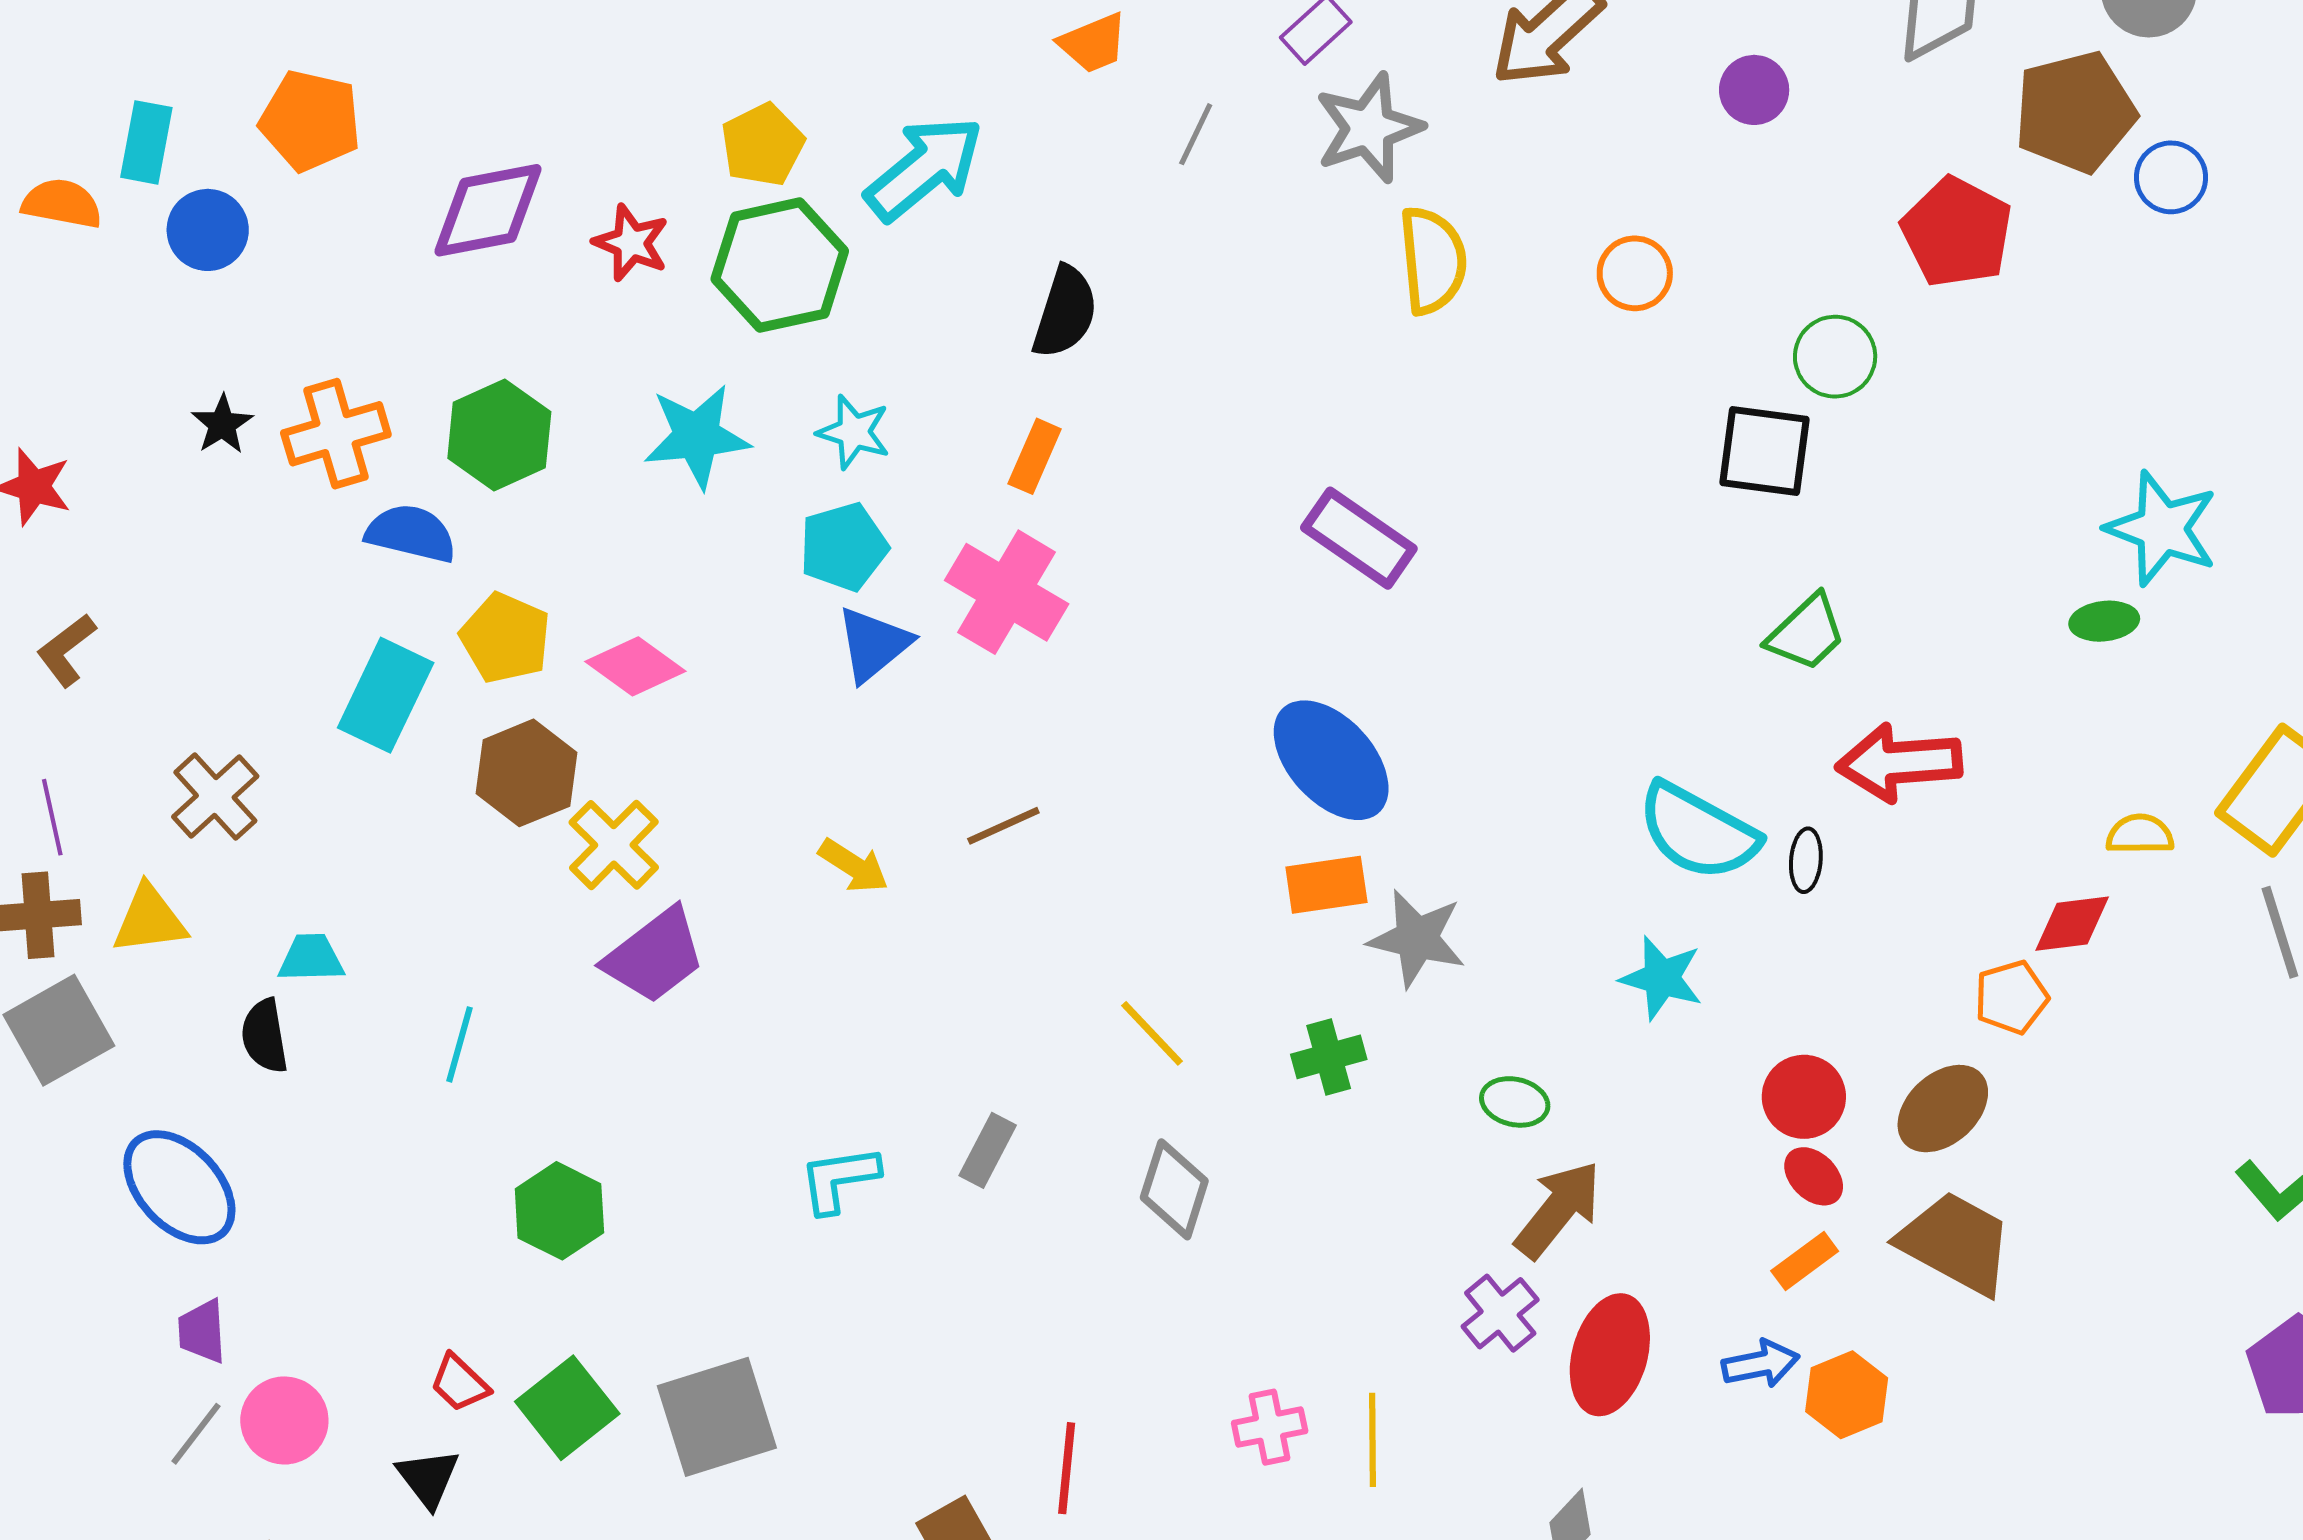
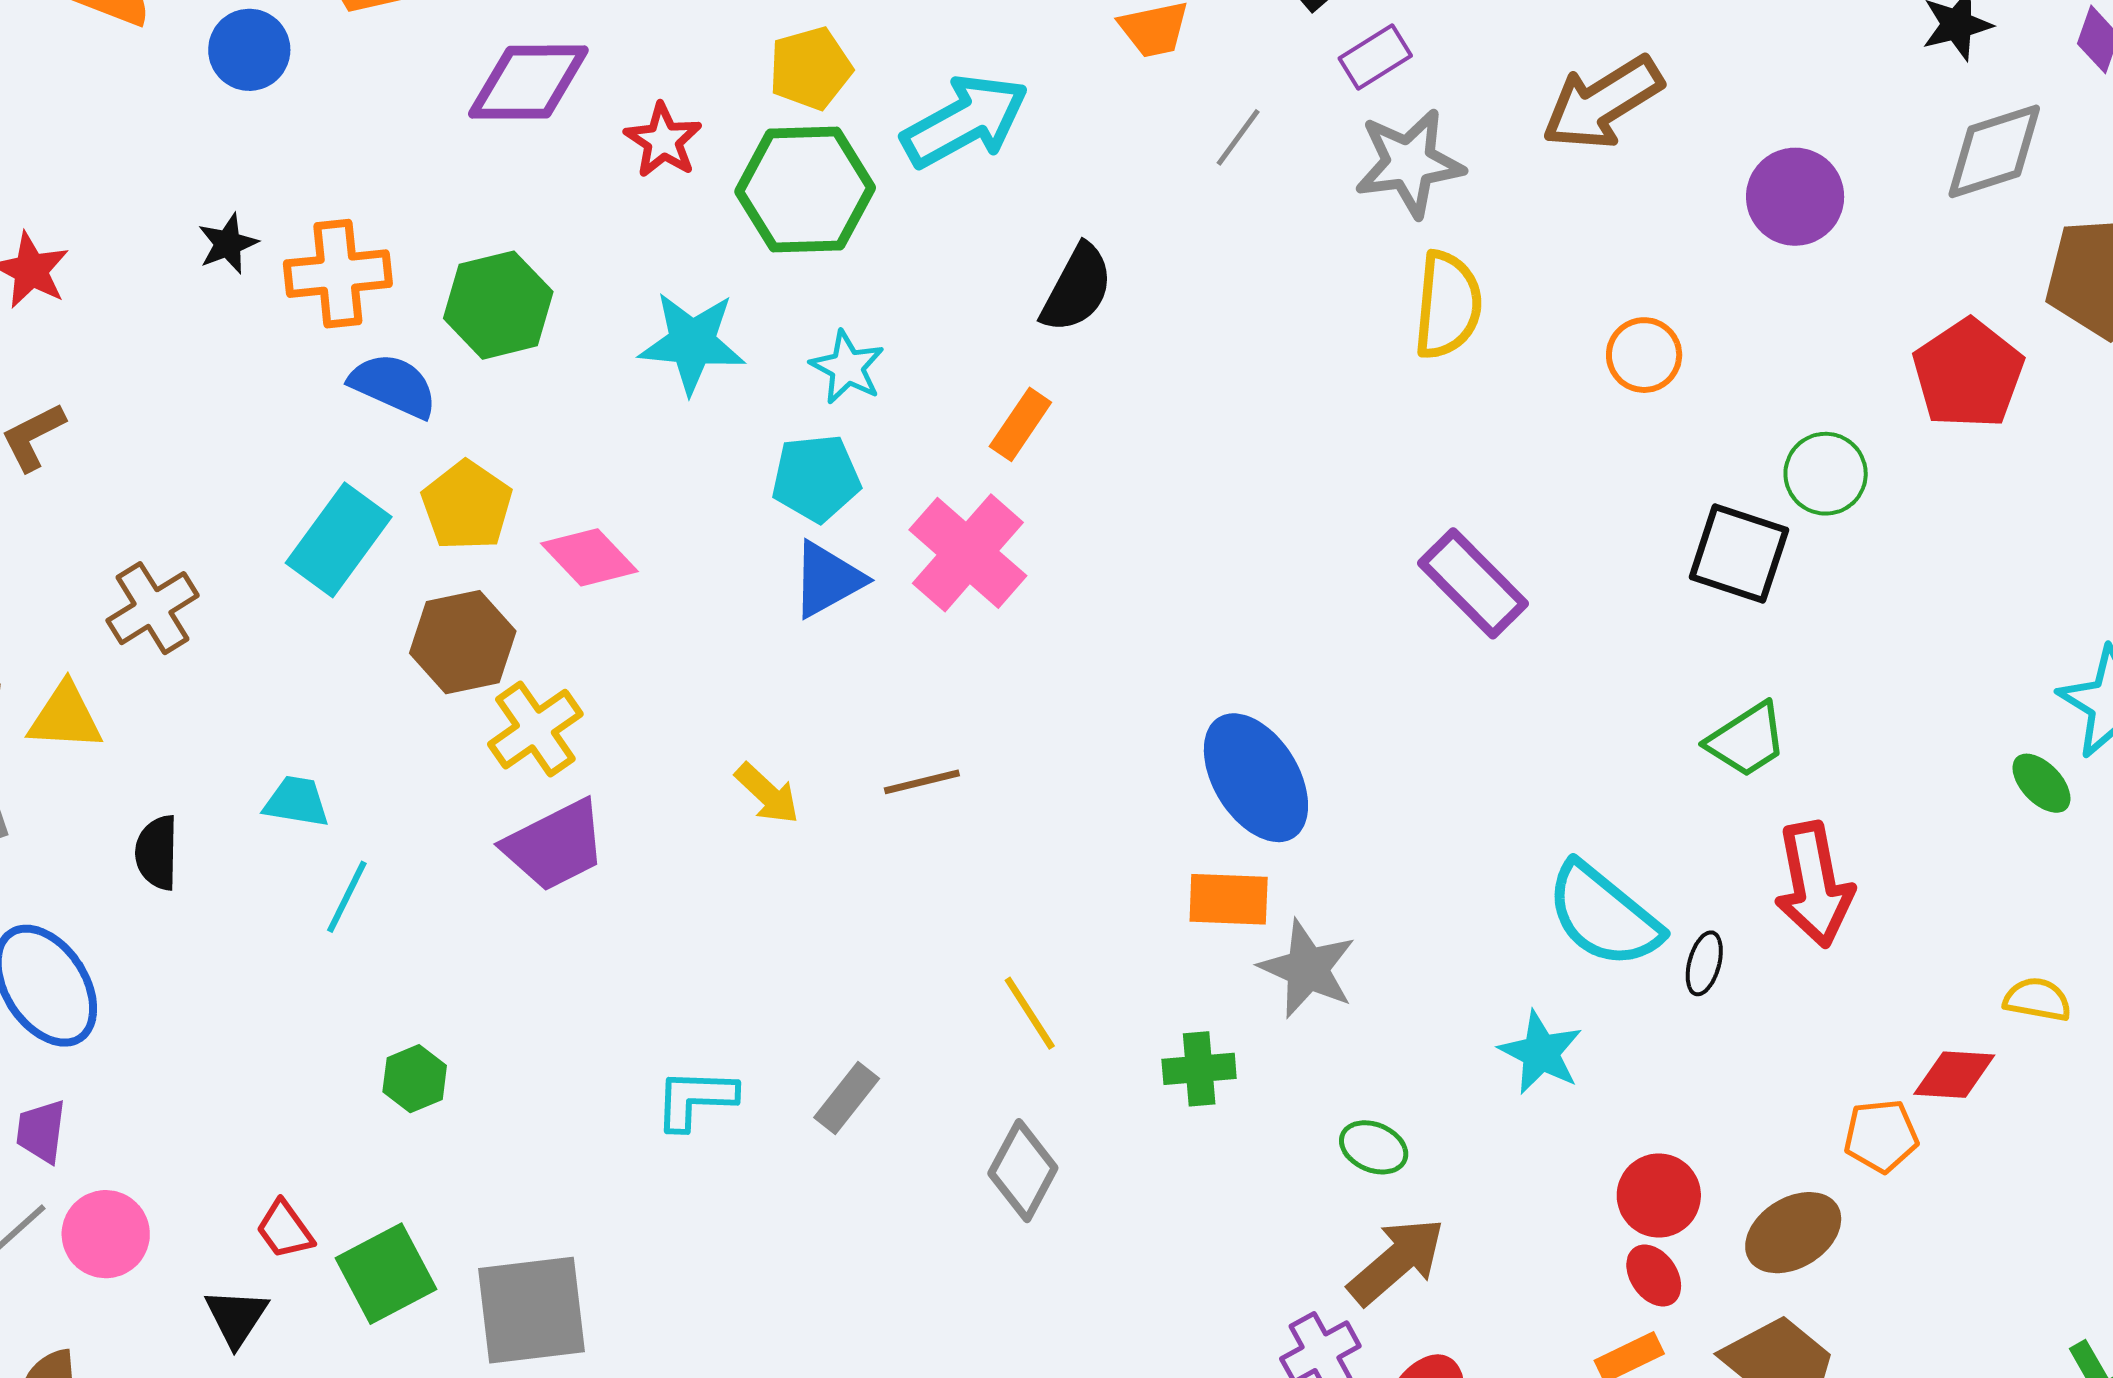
purple circle: (1754, 90) -> (1795, 197), size x1.4
purple rectangle: (1359, 538) -> (1473, 583), moved
green ellipse: (2104, 621) -> (2041, 783), turned 42
red arrow: (1899, 763) -> (1814, 885), turned -107
cyan trapezoid: (311, 958) -> (296, 802), moved
green hexagon: (559, 1211) -> (415, 1079), size x0.7

